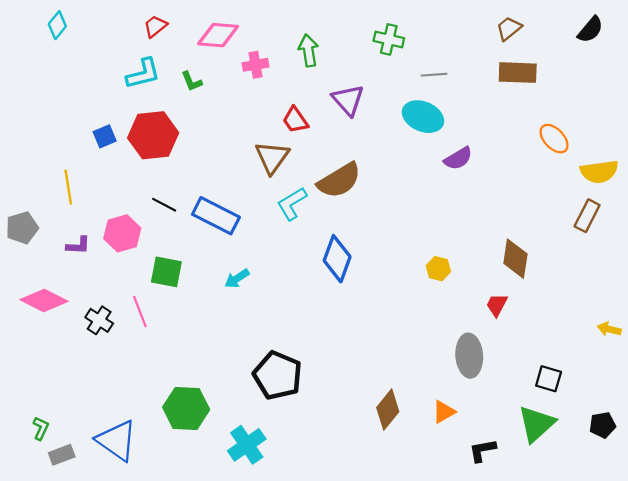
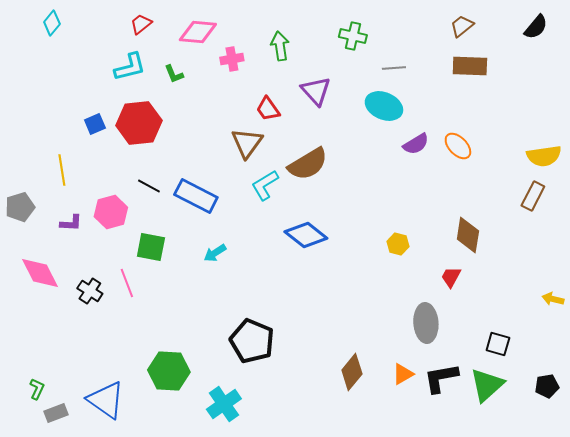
orange ellipse: (554, 139) -> (458, 146), moved
blue diamond: (337, 259) -> (306, 235), turned -72
pink diamond: (44, 301) -> (40, 273), turned 36
black L-shape: (482, 450) -> (441, 378), moved, size x1.4

